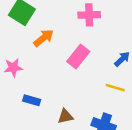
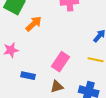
pink rectangle: (78, 56) -> (61, 62), moved

